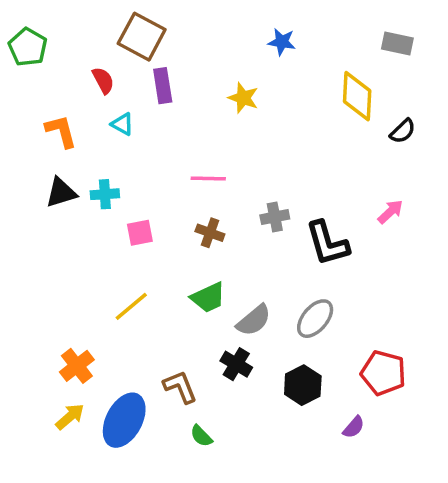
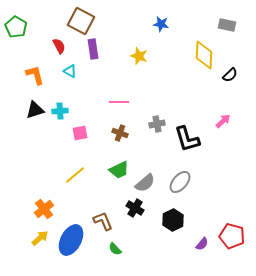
red pentagon: (383, 373) -> (232, 236), moved

